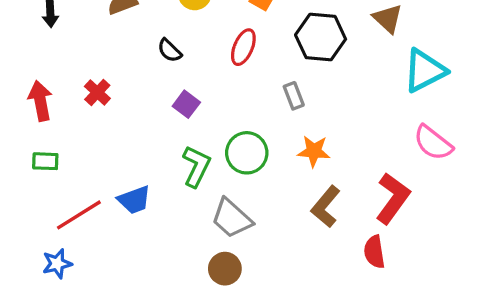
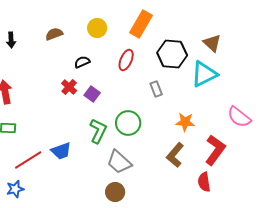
black semicircle: (170, 50) -> (82, 62), turned 112
cyan triangle: (425, 71) -> (204, 74), moved
red cross: (97, 92) -> (69, 87), moved
orange star: (314, 151) -> (185, 122), moved

